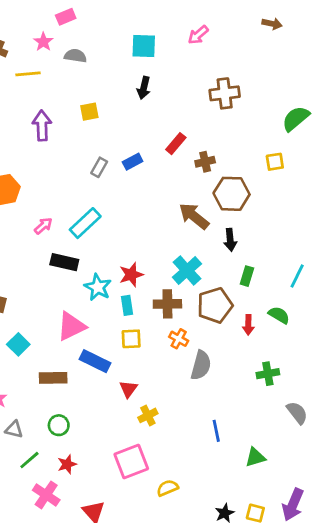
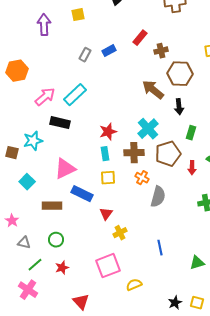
pink arrow: (43, 226) -> (45, 97), size x1.5
cyan star: (98, 287) -> (33, 141), moved, turned 30
blue line: (216, 431) -> (160, 248), moved
pink cross: (46, 495) -> (28, 290), moved

